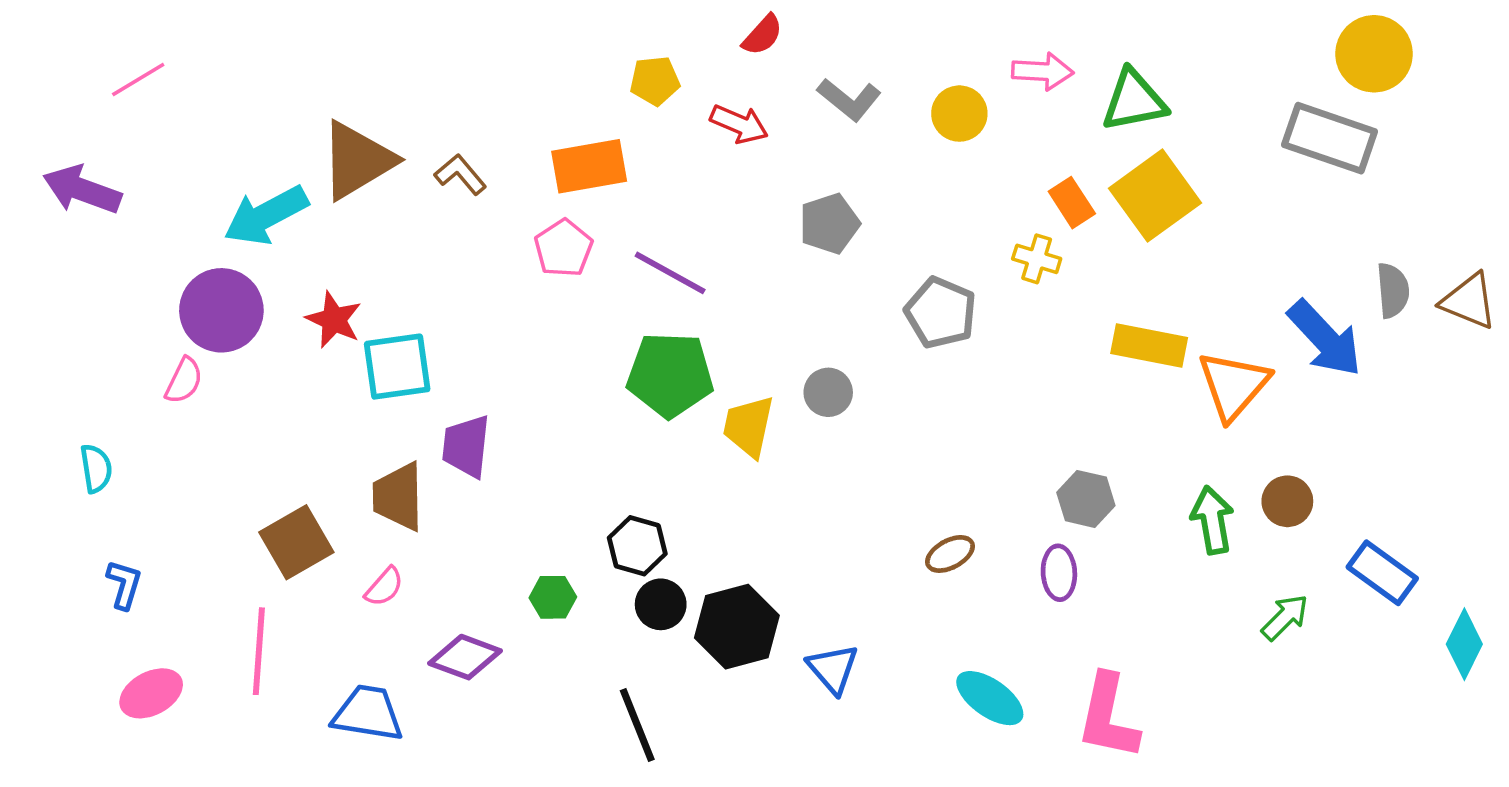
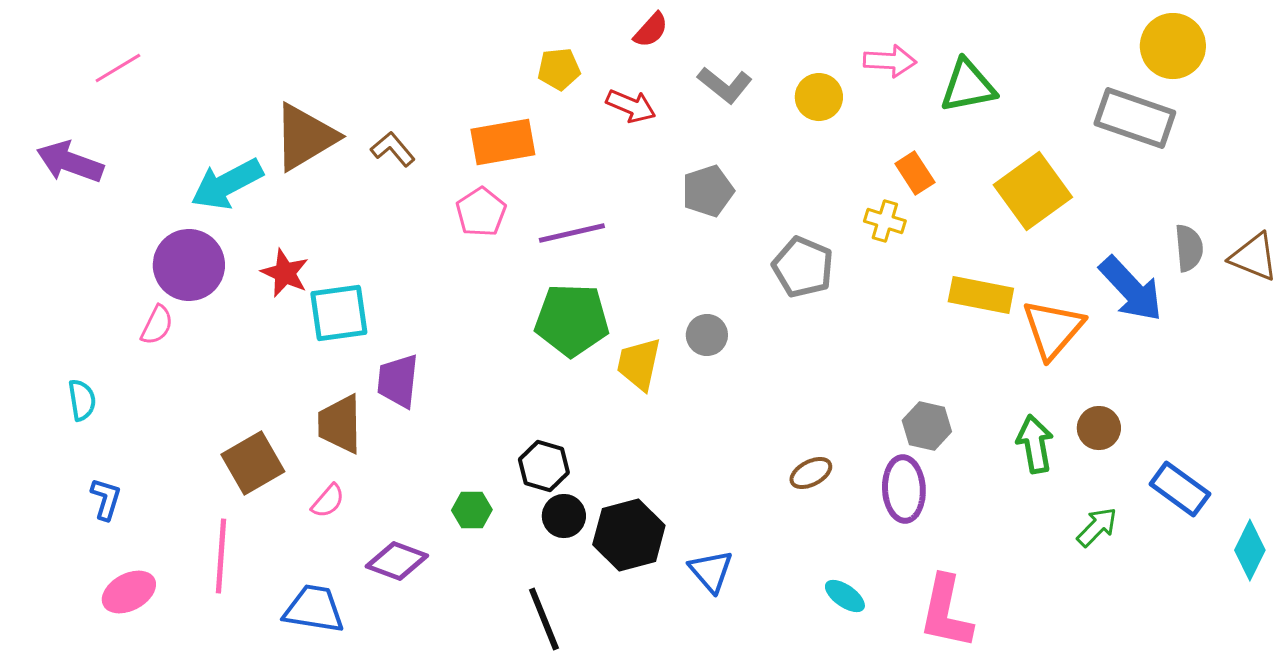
yellow square: (1155, 196) -> (1033, 191), moved
purple line: (670, 273) -> (572, 233), turned -42
purple ellipse: (1059, 573) -> (904, 489), size x1.4
cyan ellipse: (990, 698) -> (845, 596), size x0.7

